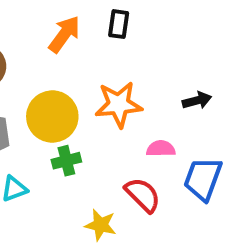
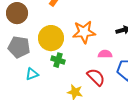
green cross: (66, 161) -> (58, 60), turned 32

